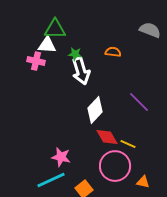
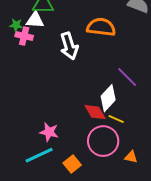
orange semicircle: (113, 52) -> (101, 27), size x1.8
green star: (75, 54) -> (16, 25), moved
white diamond: (95, 110) -> (108, 98), moved

